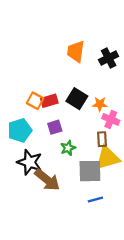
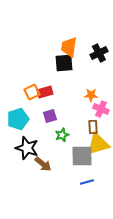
black square: (77, 99) -> (64, 63), moved, turned -36
orange square: (35, 101) -> (32, 92), turned 35
brown arrow: (47, 180) -> (43, 164), size x0.7

